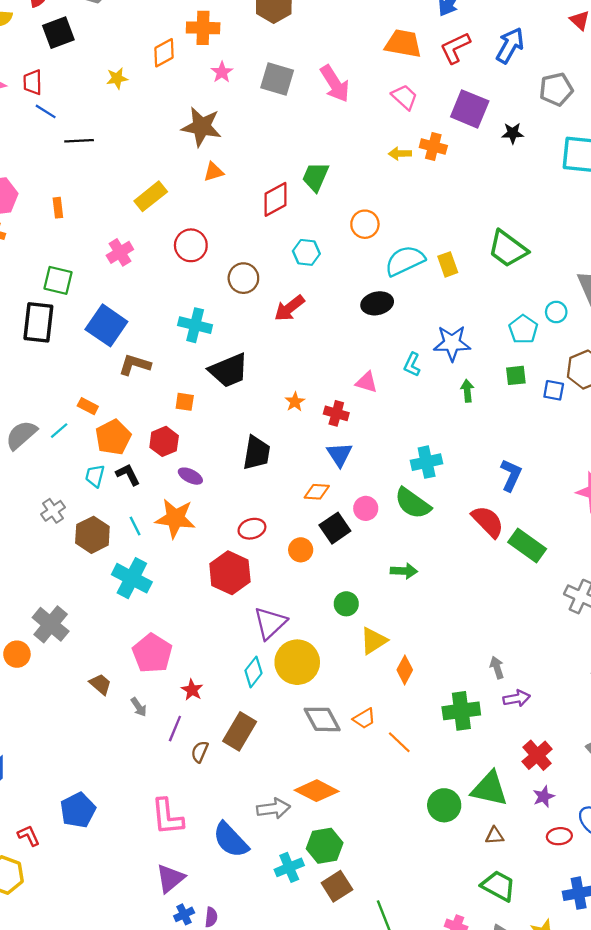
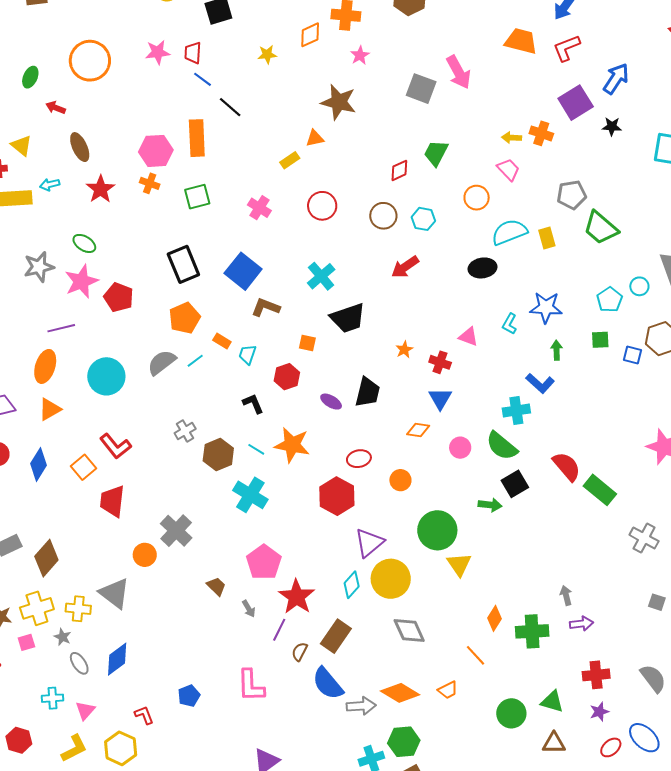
blue arrow: (510, 45) -> (616, 79), moved
gray square: (277, 79) -> (421, 89), moved
gray pentagon: (556, 89) -> (572, 195), moved
pink trapezoid: (405, 97) -> (508, 169), moved
purple square: (470, 109) -> (576, 103), turned 32
black line: (79, 141) -> (230, 107), turned 40
orange triangle: (214, 172) -> (315, 138), moved
yellow rectangle: (151, 196) -> (290, 160), size x0.7
red diamond: (276, 199) -> (399, 170), size x0.7
orange rectangle: (58, 208) -> (197, 138), moved, size x2.0
pink cross: (120, 252) -> (259, 208), turned -30
brown circle: (243, 278) -> (383, 216), moved
green square: (58, 280) -> (197, 197), moved, turned -32
black rectangle: (38, 322) -> (183, 264), turned -33
cyan cross: (195, 325) -> (321, 276), turned 32
orange pentagon: (113, 437) -> (185, 318), moved
blue L-shape: (511, 475) -> (540, 383), moved, turned 104
cyan trapezoid: (95, 476) -> (247, 354), moved
purple ellipse: (190, 476) -> (331, 402), moved
cyan line: (135, 526) -> (256, 449), turned -36
black square: (335, 528) -> (515, 484), moved
green circle: (346, 604) -> (437, 530), size x1.8
yellow triangle: (374, 641) -> (459, 564), turned -36
orange diamond: (405, 670) -> (494, 618), moved
red star: (192, 690) -> (297, 597), size x1.8
orange trapezoid: (364, 719) -> (448, 690), moved
red cross: (537, 755) -> (596, 675), turned 32
green triangle: (490, 789) -> (552, 702), size x0.7
blue pentagon: (78, 810) -> (189, 696), size x0.7
pink L-shape: (167, 817) -> (251, 686), moved
brown triangle: (495, 836) -> (554, 743), size x1.4
red ellipse: (559, 836) -> (611, 747), turned -40
blue semicircle: (231, 840) -> (328, 683), moved

